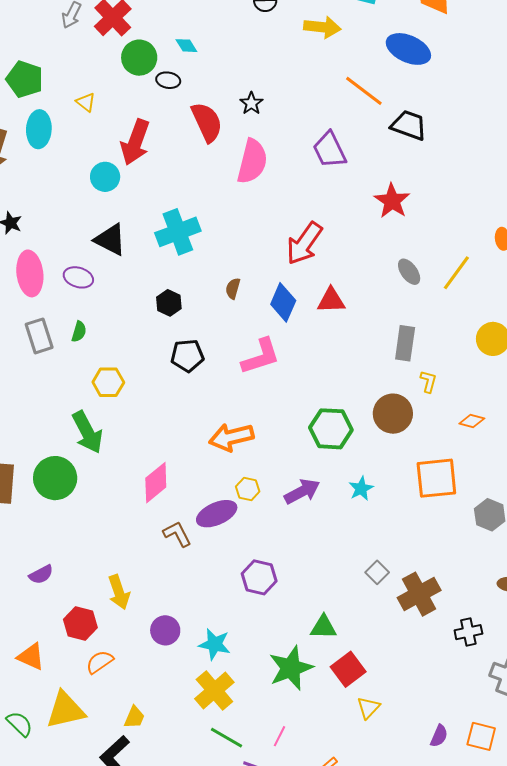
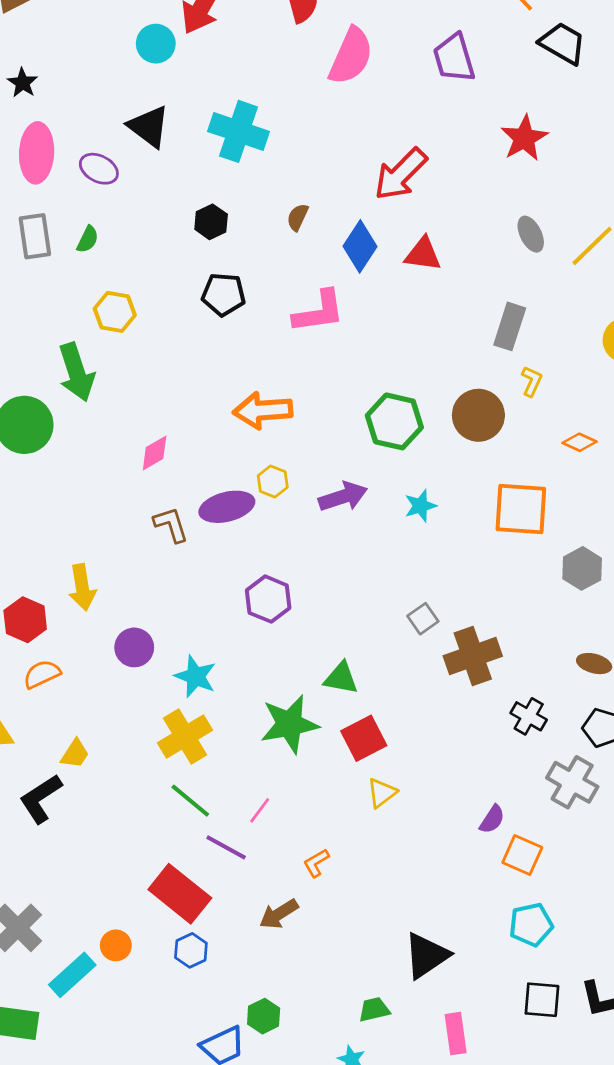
cyan cross: (178, 232) -> (239, 131), turned 30
pink diamond: (156, 483) -> (155, 453), size x0.7
black cross: (468, 632) -> (529, 716), turned 32
purple semicircle: (439, 736) -> (492, 819), moved

